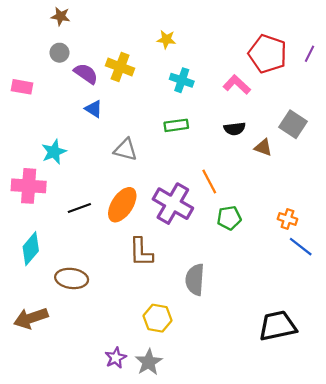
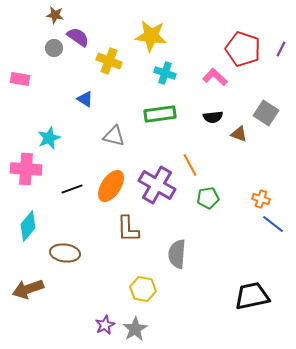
yellow star: (166, 39) -> (151, 36), size x1.8
purple semicircle: (86, 74) -> (78, 37), moved
green rectangle: (176, 125) -> (160, 114), size x1.4

